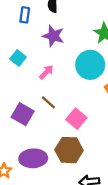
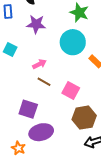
pink arrow: (46, 72) -> (39, 64), moved, turned 32
purple square: (23, 114) -> (28, 109), moved
brown hexagon: (69, 150) -> (84, 118), moved

